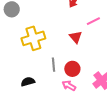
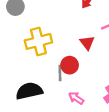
red circle: (72, 69) -> (70, 65), moved
black semicircle: (28, 82) -> (29, 91), size x1.6

